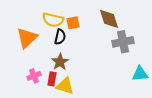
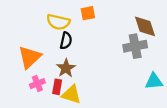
brown diamond: (109, 19) -> (145, 26), moved
orange square: (73, 23) -> (88, 13), moved
orange triangle: (27, 38) -> (30, 57), moved

